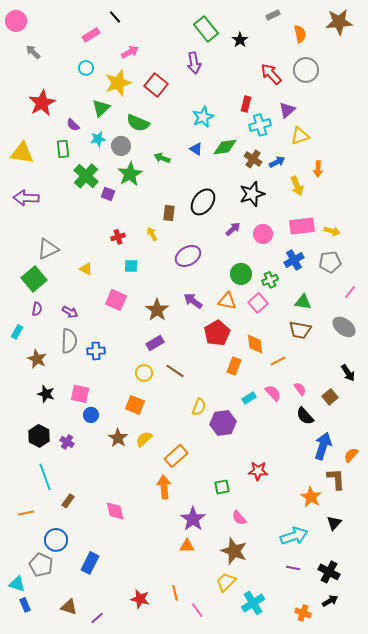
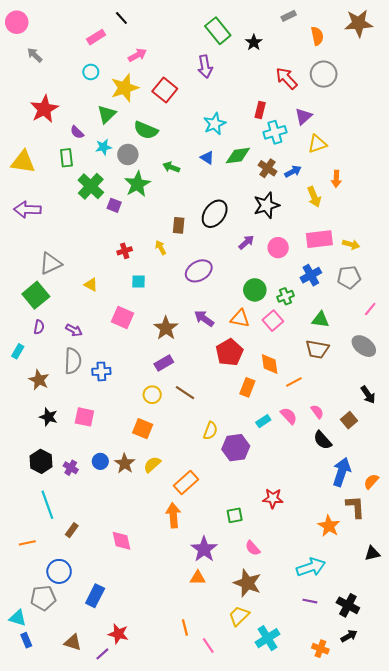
blue circle: (91, 415) -> (100, 461), moved
black triangle: (334, 523) -> (372, 553), moved, turned 35
gray pentagon: (41, 565) -> (43, 598), turned -30
red star: (140, 599) -> (118, 634), moved

